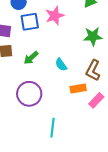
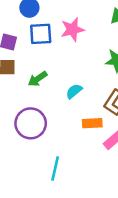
cyan semicircle: (61, 65) -> (74, 91), turned 80

